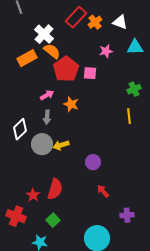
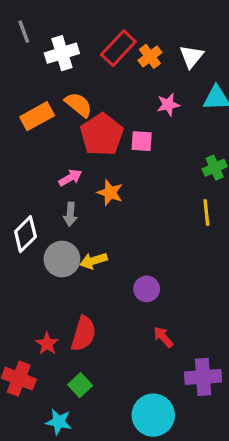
white triangle: (120, 22) -> (191, 56), turned 49
white cross: (44, 34) -> (62, 53), moved, turned 30
purple cross: (127, 215) -> (203, 377), size x1.5

